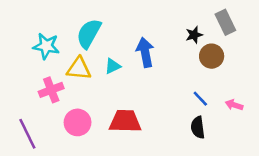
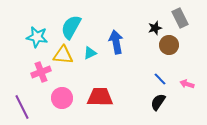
black semicircle: (198, 127) -> (158, 102), turned 42

